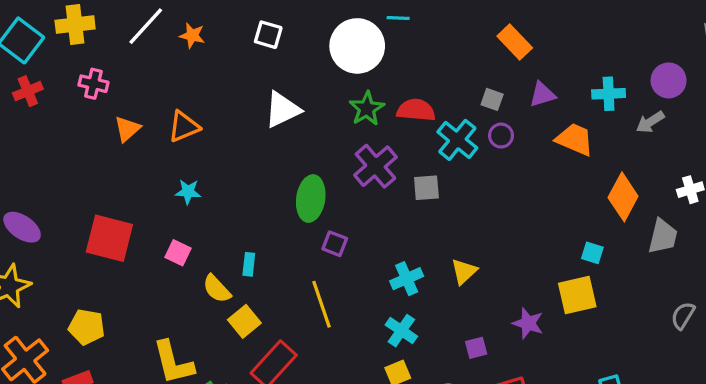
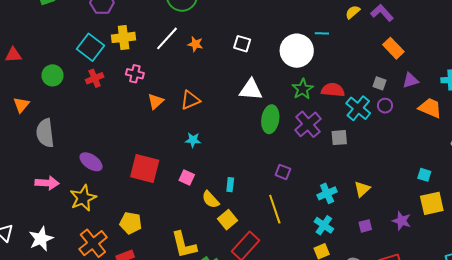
white triangle: (282, 110) -> (251, 90), turned 30
green ellipse: (311, 199) -> (270, 119), moved
cyan square: (592, 253) -> (424, 175), moved
purple square: (476, 348) -> (365, 226), moved

